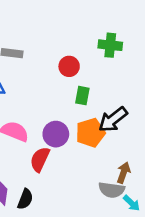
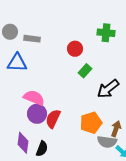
green rectangle: (82, 96) -> (85, 71), turned 32
orange pentagon: (90, 133) -> (91, 123), moved
purple circle: (56, 134) -> (37, 114), moved

